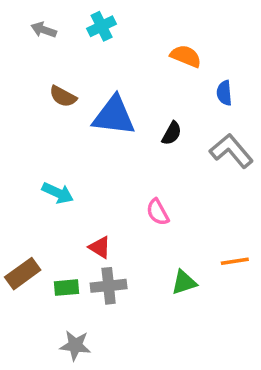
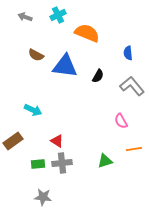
orange semicircle: (186, 56) -> (87, 33), moved, size x1.4
pink semicircle: (158, 212) -> (121, 121), moved
brown rectangle: (23, 274) -> (13, 141), moved

